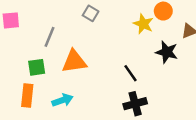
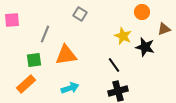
yellow star: (143, 24) -> (123, 36), moved
orange rectangle: (27, 95) -> (26, 84), turned 42
cyan arrow: (62, 100) -> (70, 88), moved

